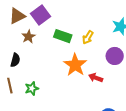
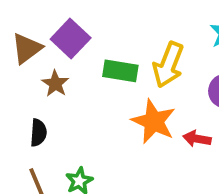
yellow arrow: (88, 37) -> (168, 65), size x1.6

